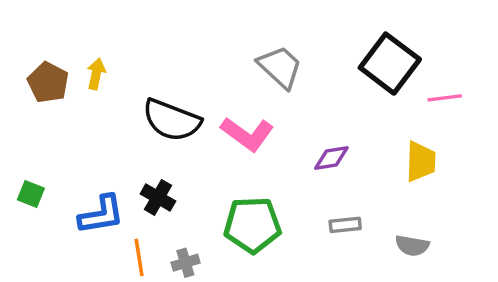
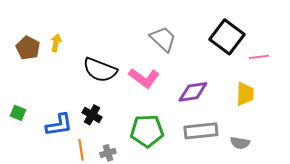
purple diamond: (331, 158) -> (193, 92), size x1.4
gray rectangle: (345, 225) -> (201, 131), size x1.8

